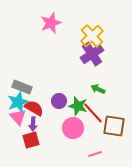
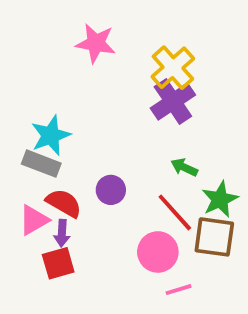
pink star: (51, 23) -> (96, 43), turned 30
cyan star: (18, 102) -> (51, 135), moved
green star: (78, 106) -> (220, 199), moved, turned 30
pink triangle: (18, 117) -> (34, 220), turned 42
pink circle: (73, 128) -> (158, 252), moved

